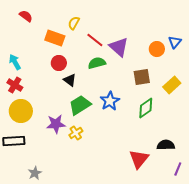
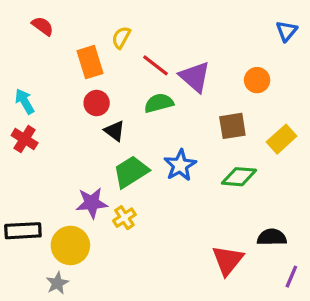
orange rectangle: (55, 38) -> (90, 62), turned 54
blue triangle: (175, 42) -> (287, 31), moved
green diamond: (146, 108) -> (239, 177), turned 40
yellow circle: (21, 111) -> (70, 245), moved

